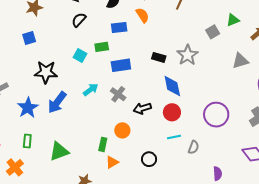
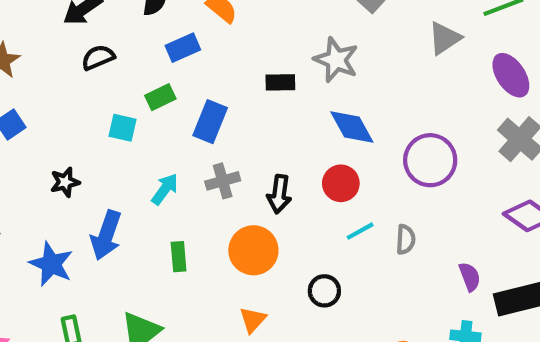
black semicircle: (79, 20) -> (98, 57), turned 42
blue rectangle: (121, 65) -> (210, 122), turned -42
black star: (46, 72) -> (65, 182), size x0.6
blue diamond: (172, 86) -> (352, 127), moved
gray cross: (118, 94) -> (223, 181), turned -35
black arrow: (142, 108) -> (279, 194), turned -48
orange circle: (122, 130) -> (253, 250), size x1.5
green rectangle: (103, 144) -> (179, 257), moved

